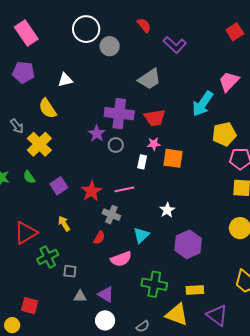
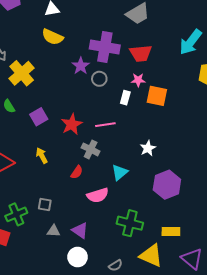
yellow semicircle: (48, 108) -> (52, 37), moved, turned -35
green cross: (48, 257) -> (16, 214), moved

